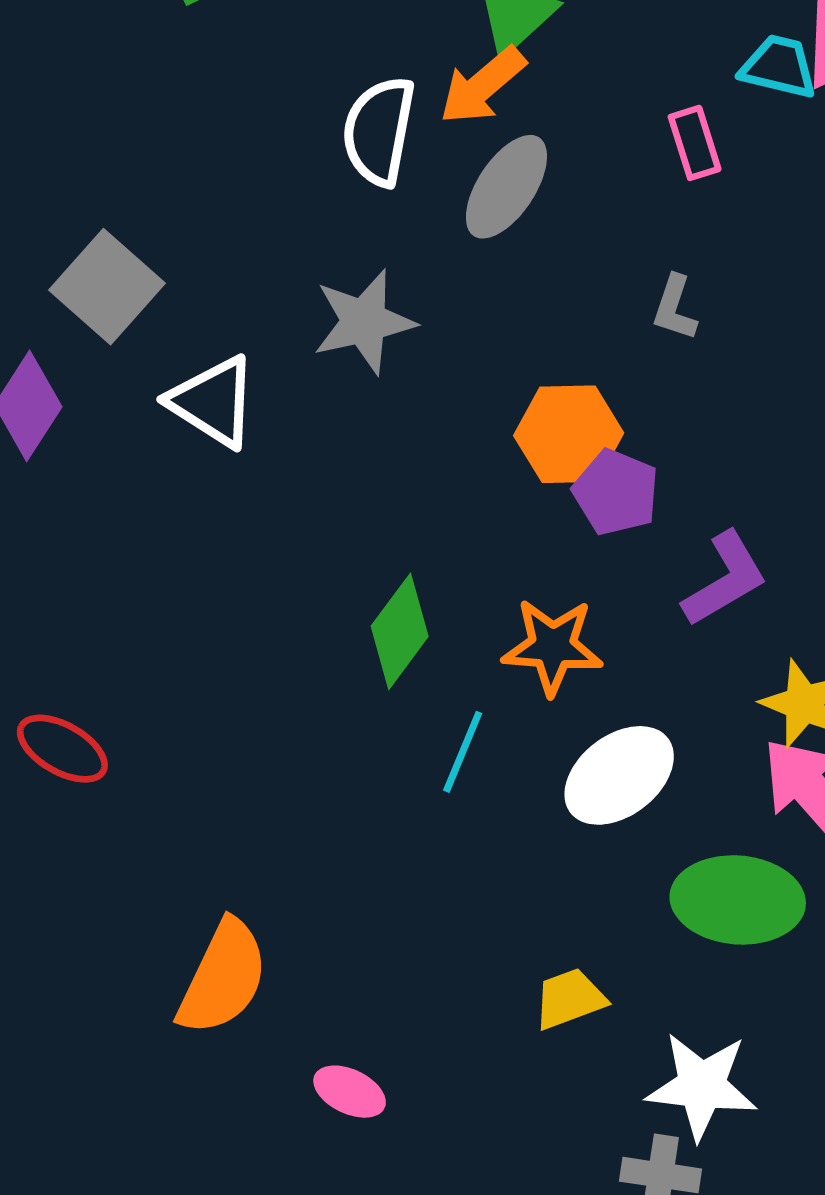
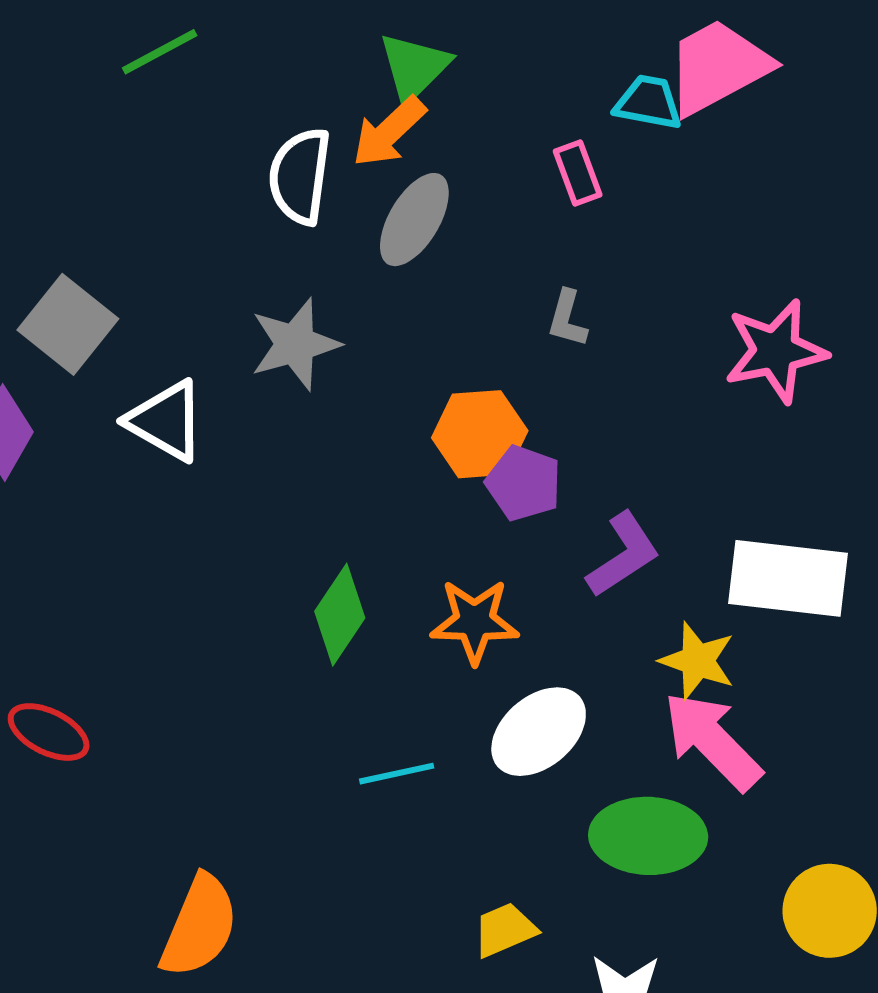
cyan line: (463, 752) -> (397, 774), moved, turned 58

